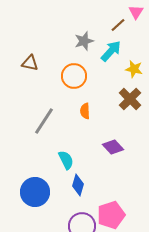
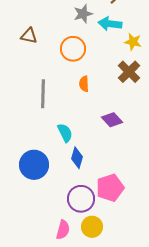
cyan arrow: (111, 51) -> (110, 24), turned -125
gray line: (44, 121) -> (43, 94), turned -32

